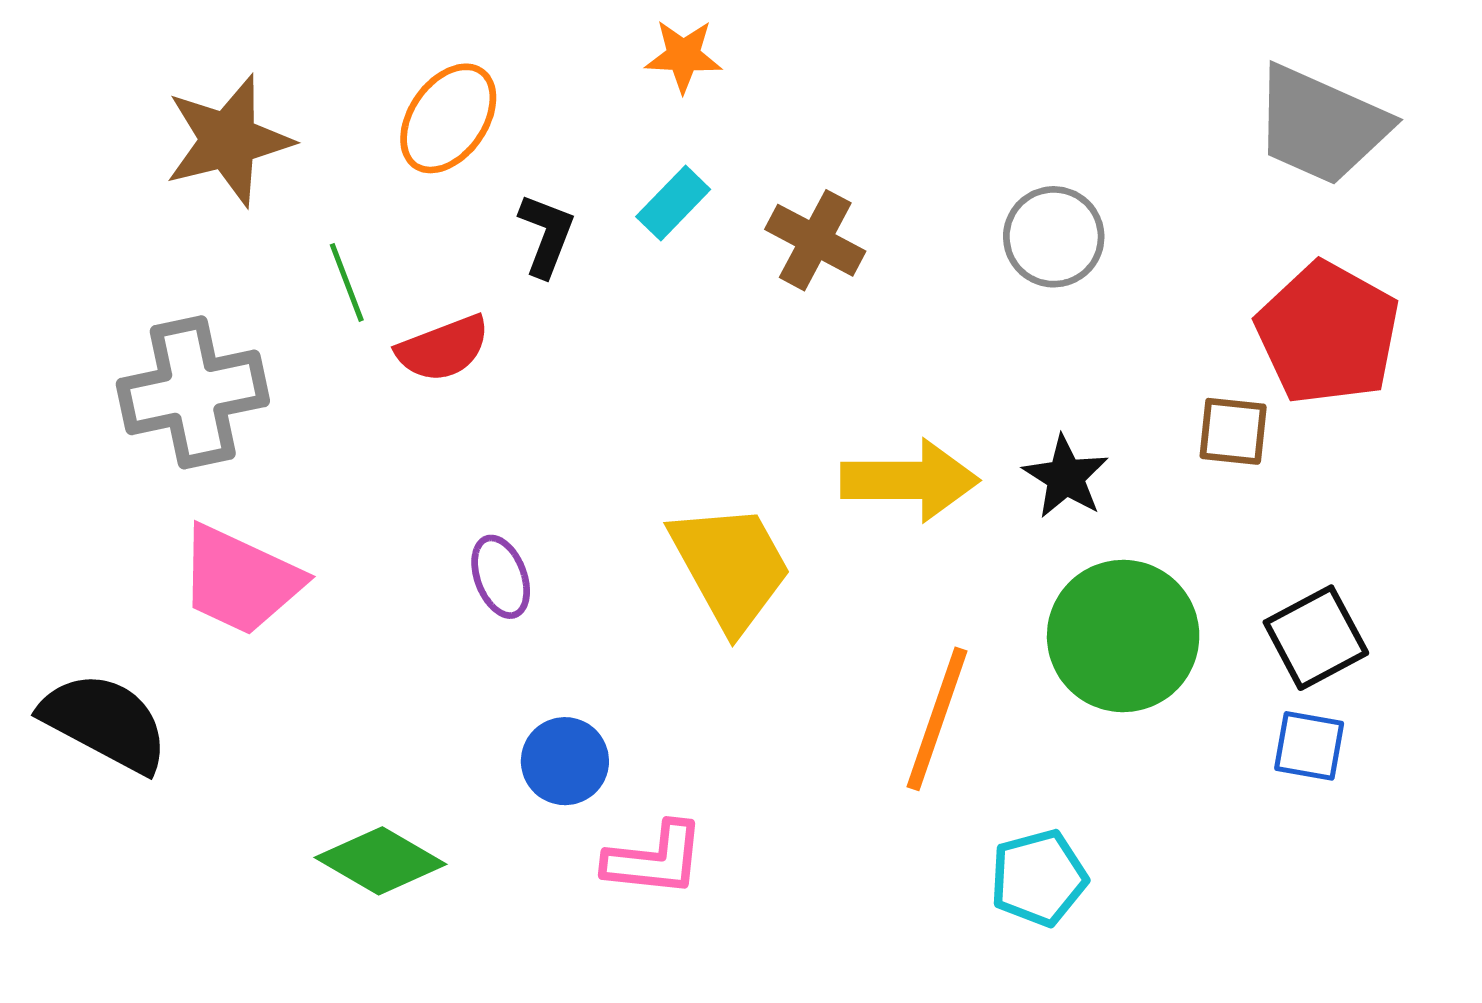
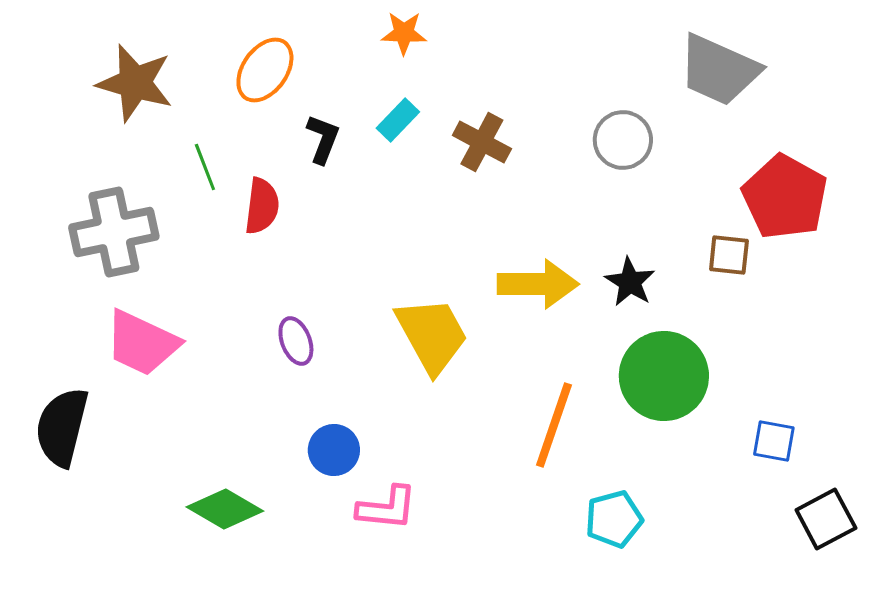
gray trapezoid: (1321, 125) -> (719, 70), moved
brown star: (228, 140) -> (135, 83), turned 30
red semicircle: (443, 348) -> (262, 206), turned -62
black square: (1316, 638) -> (826, 519), moved
black semicircle: (105, 722) -> (62, 427), turned -104

